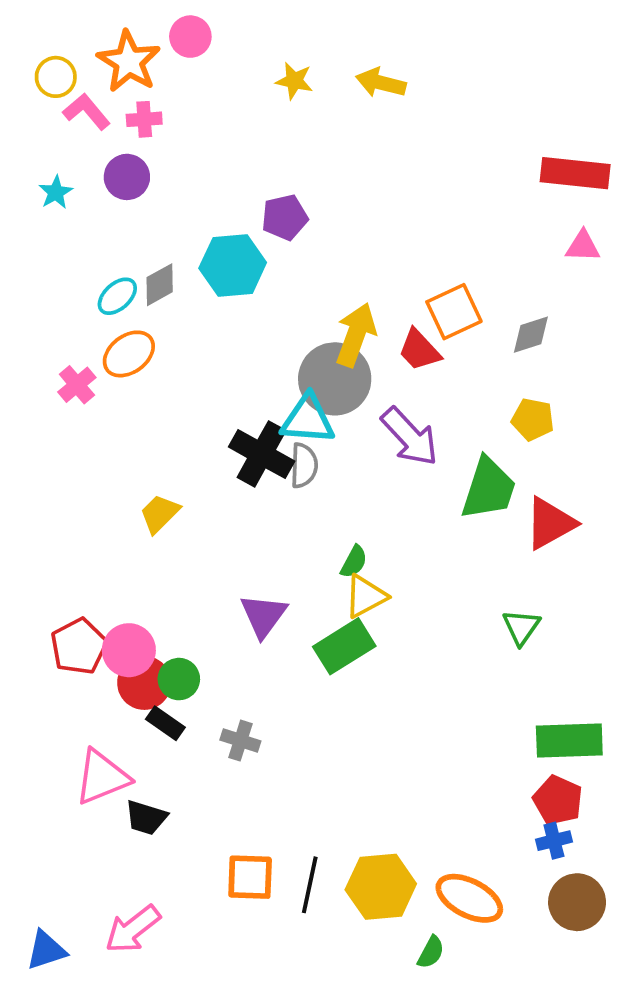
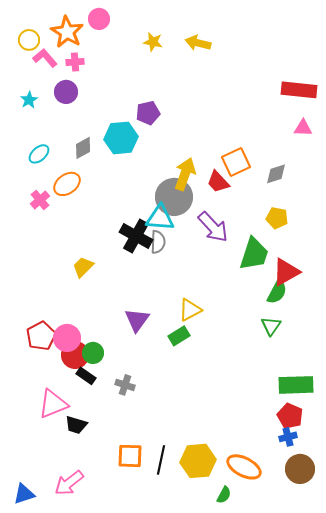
cyan ellipse: (117, 296) -> (39, 154), moved
green semicircle: (354, 562) -> (277, 292), moved, size x1.4
green rectangle: (344, 646) -> (179, 336), size x0.7

